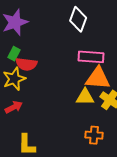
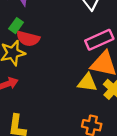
pink rectangle: (91, 57) -> (99, 40), turned -35

